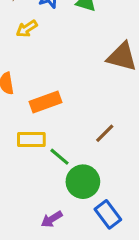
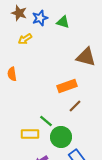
orange rectangle: (45, 102) -> (67, 86), moved
yellow rectangle: (31, 140) -> (30, 134), moved

